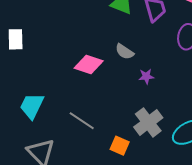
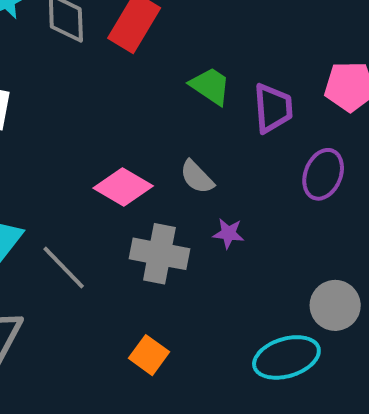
gray line: (82, 121) -> (64, 268), moved
gray cross: (148, 122) -> (159, 254), moved, turned 36

